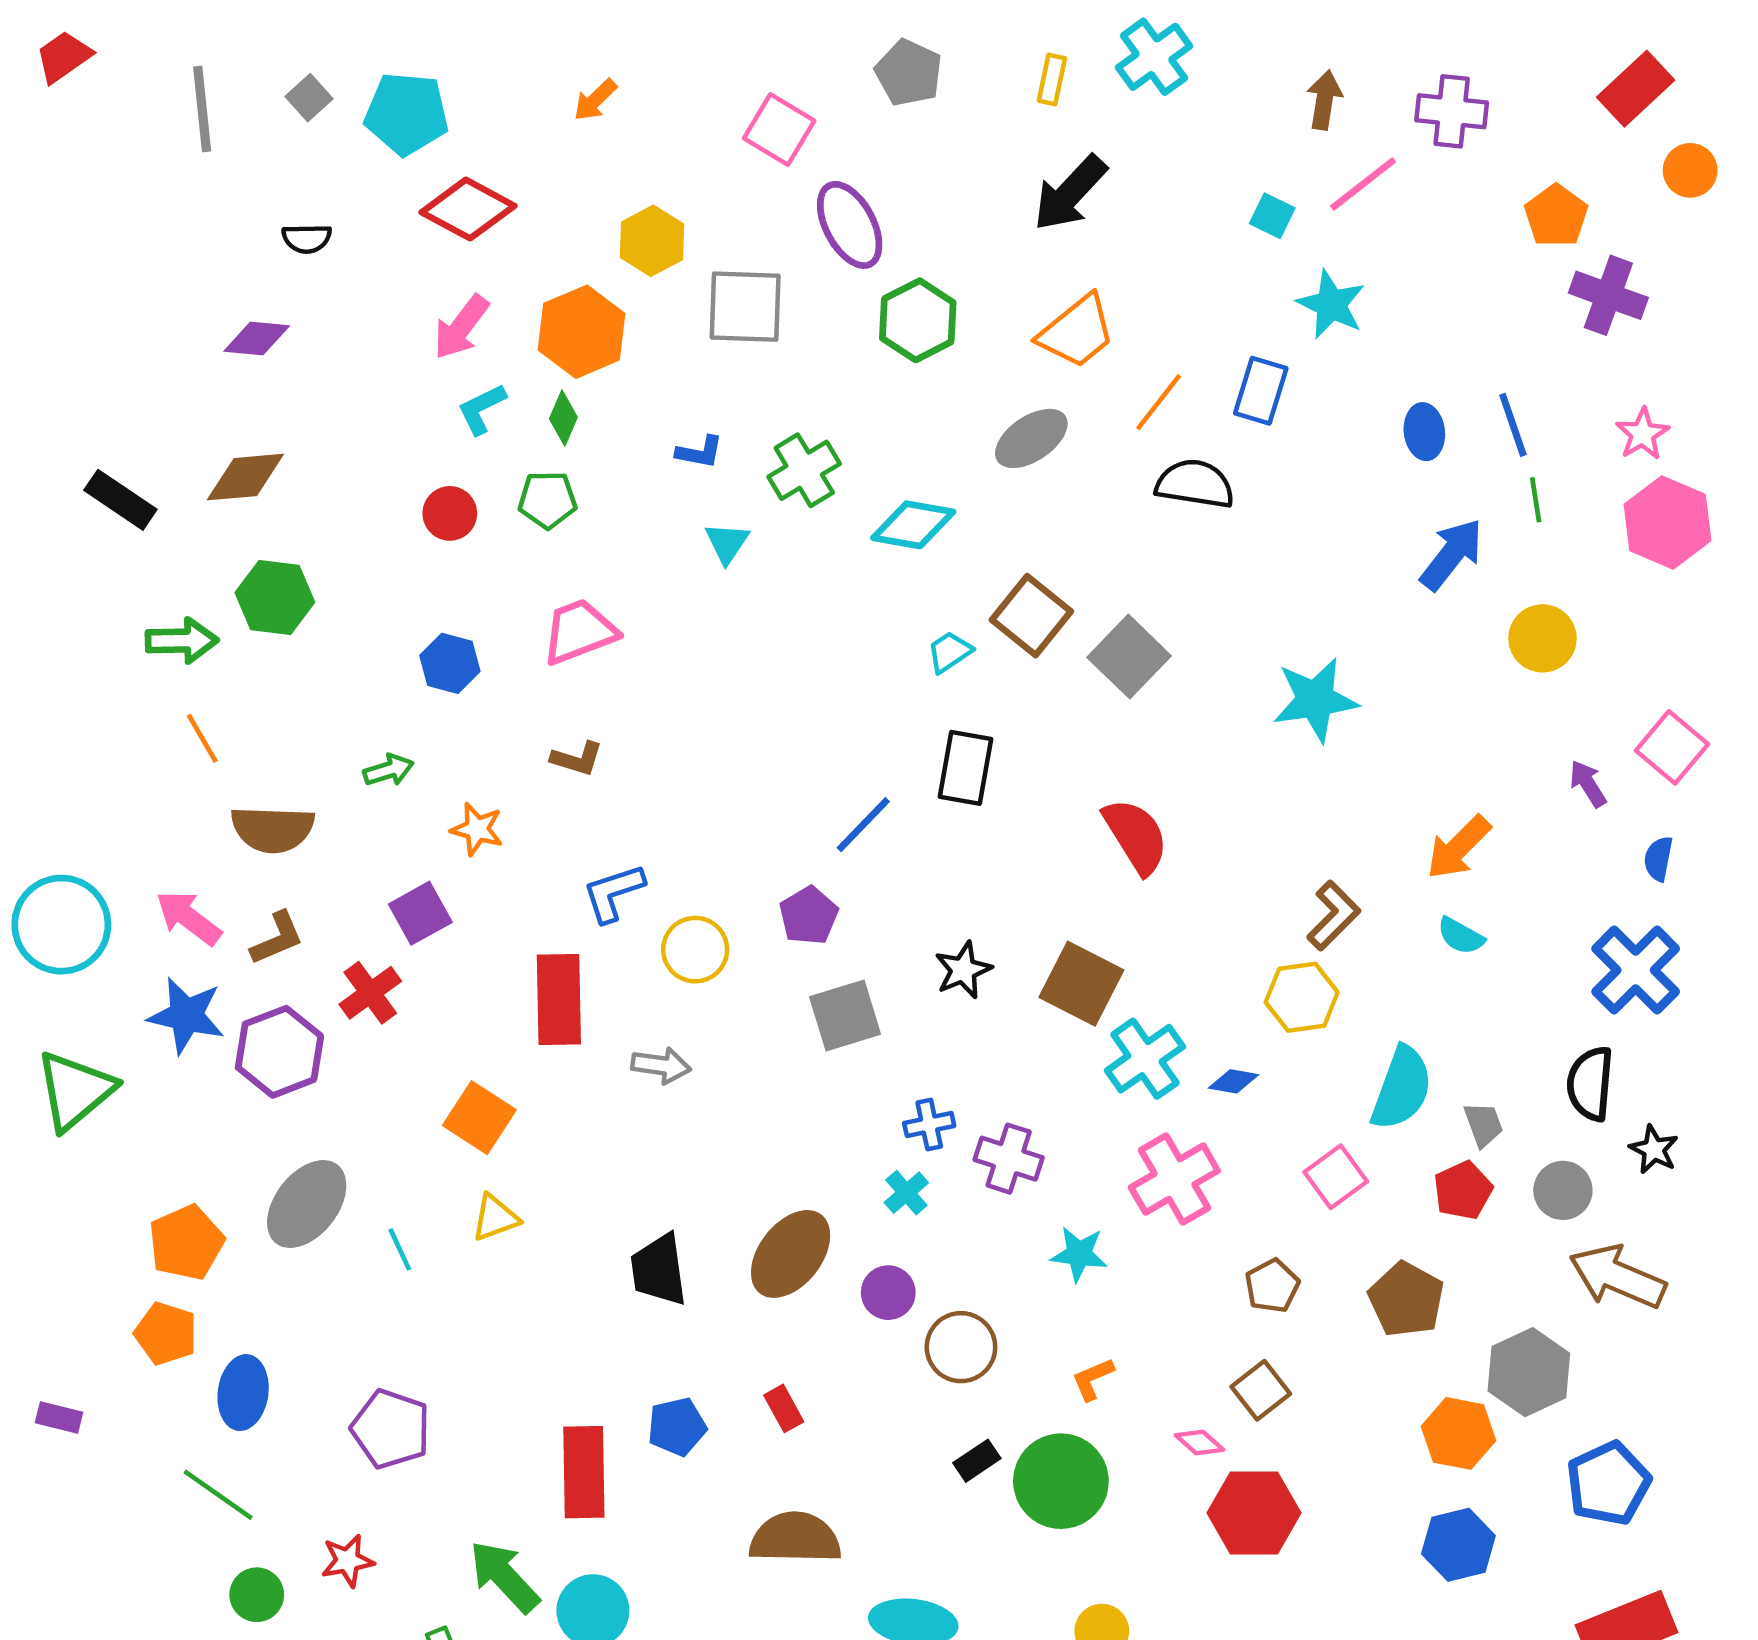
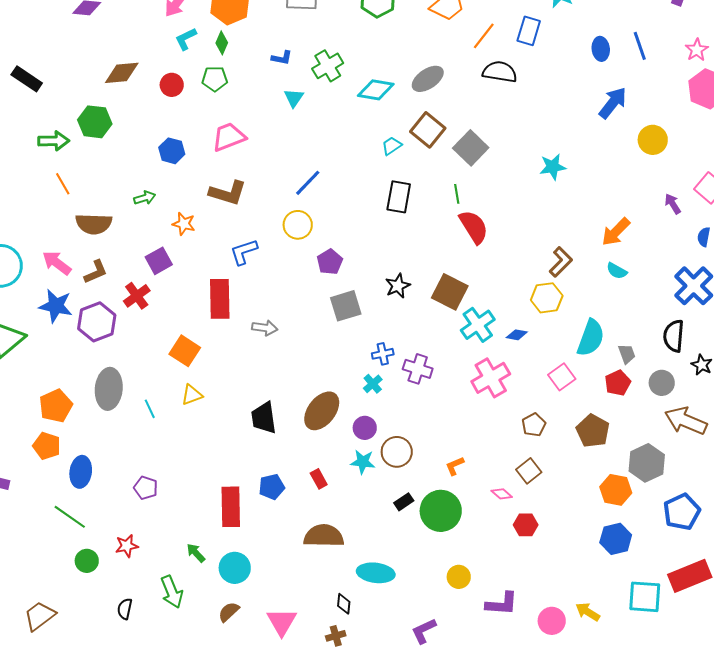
gray ellipse: (1031, 438) -> (428, 79), moved
brown diamond: (245, 477) -> (122, 73), moved
green line: (1536, 500) -> (457, 194), moved
cyan star: (1315, 700) -> (553, 167), size x0.7
brown L-shape: (577, 759) -> (228, 193), size x1.6
blue line: (863, 825) -> (308, 183), moved
yellow circle: (695, 950) -> (298, 225), moved
gray ellipse: (307, 1204) -> (109, 389), turned -33
cyan star: (1079, 1254) -> (363, 462), moved
purple pentagon: (391, 1429) -> (146, 488), size x0.7
red hexagon: (1254, 1513) -> (526, 525), size x0.6
green arrow: (504, 1577) -> (196, 553), size x0.6

